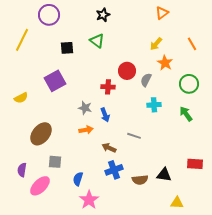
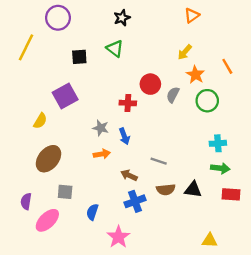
orange line: (192, 44) -> (227, 66), moved
green circle: (189, 84) -> (207, 101), moved
yellow semicircle: (21, 98) -> (40, 121), moved, turned -32
cyan cross: (154, 105) -> (218, 143), moved
green arrow: (186, 114) -> (220, 168), moved, turned 133
black triangle: (164, 175) -> (193, 190), moved
brown semicircle: (140, 180) -> (166, 190), moved
pink star: (89, 200) -> (118, 237), moved

